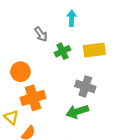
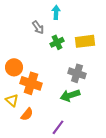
cyan arrow: (72, 18) -> (56, 12), moved
orange circle: (20, 72) -> (14, 67), moved
orange cross: (33, 98) -> (31, 83), turned 35

